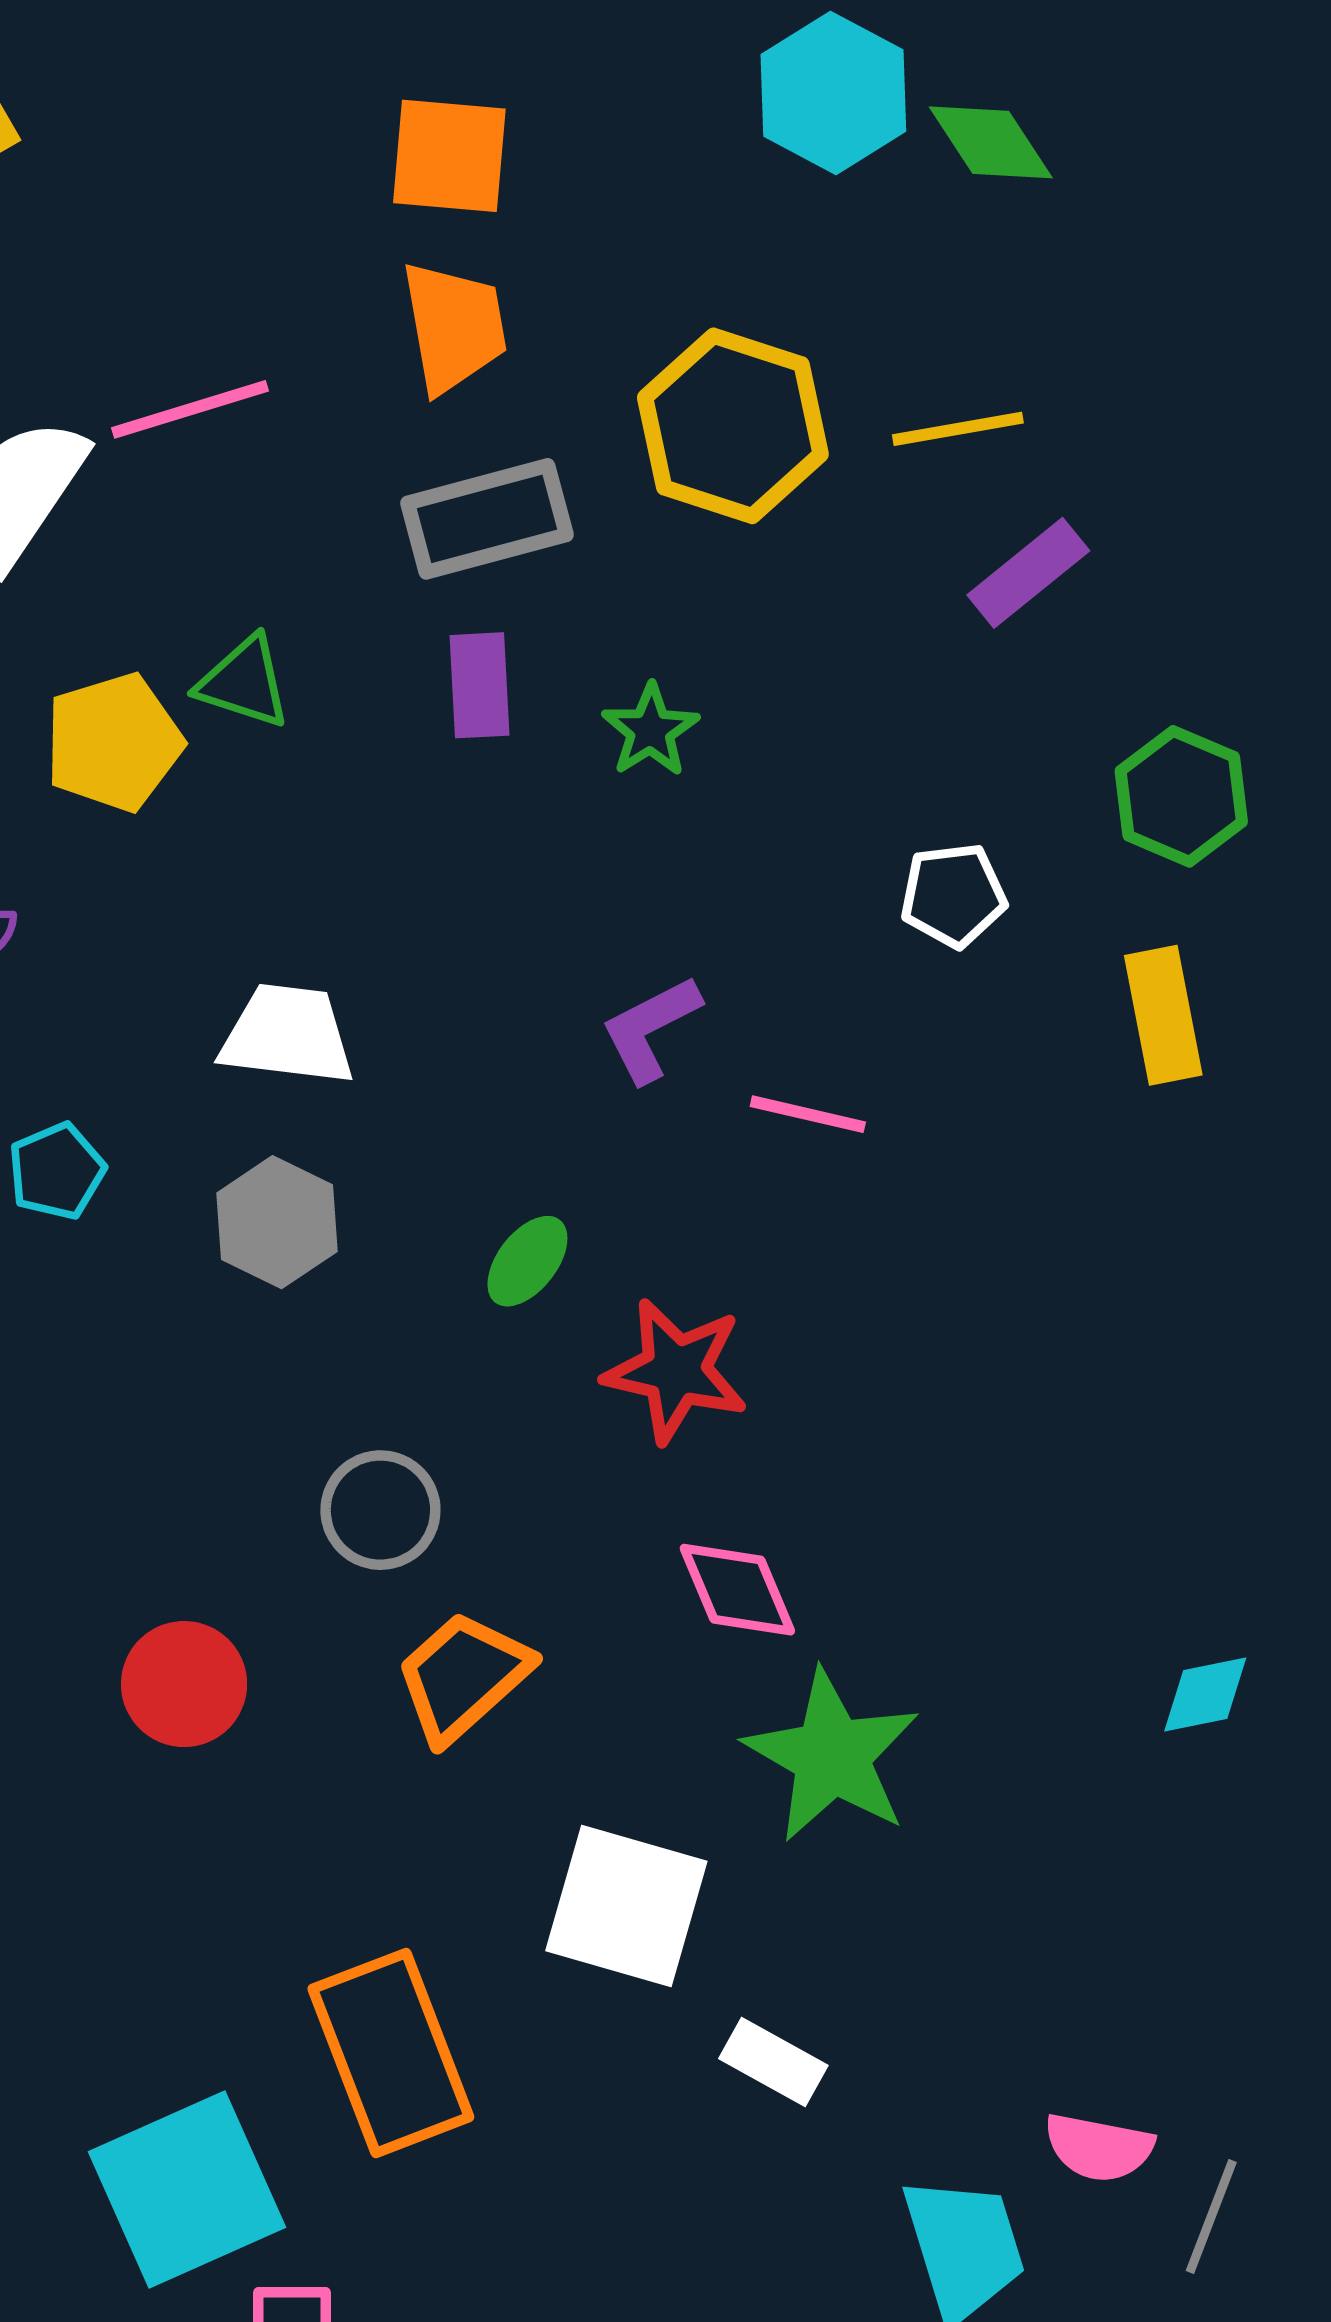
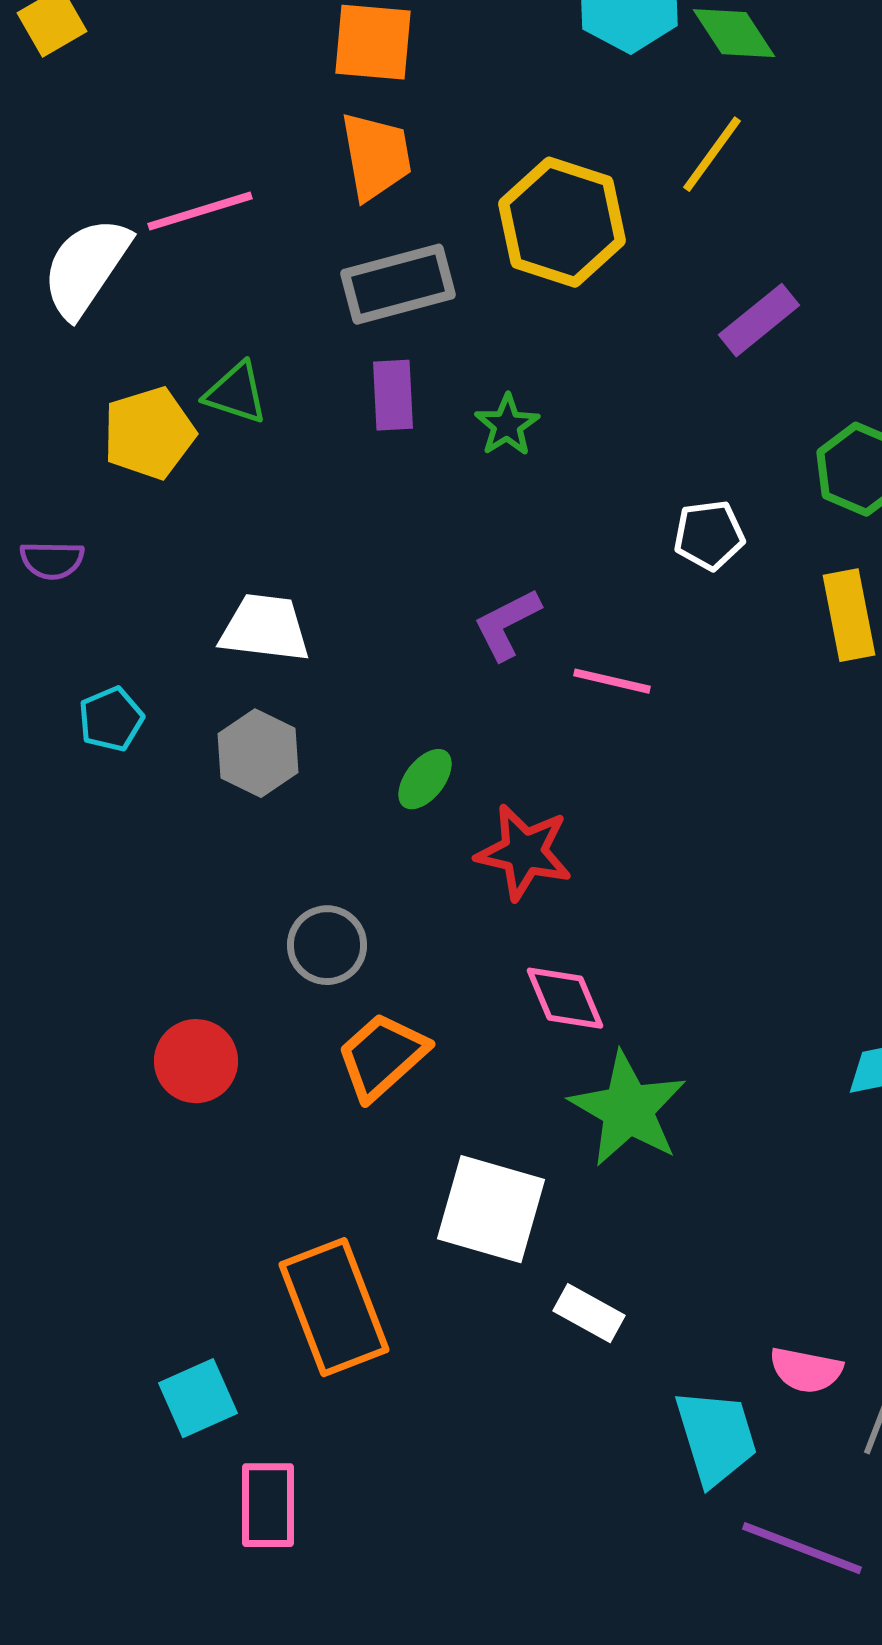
yellow line: (958, 429) -> (712, 154), moved, turned -44
cyan square: (187, 2189) -> (198, 1398), size x0.6

